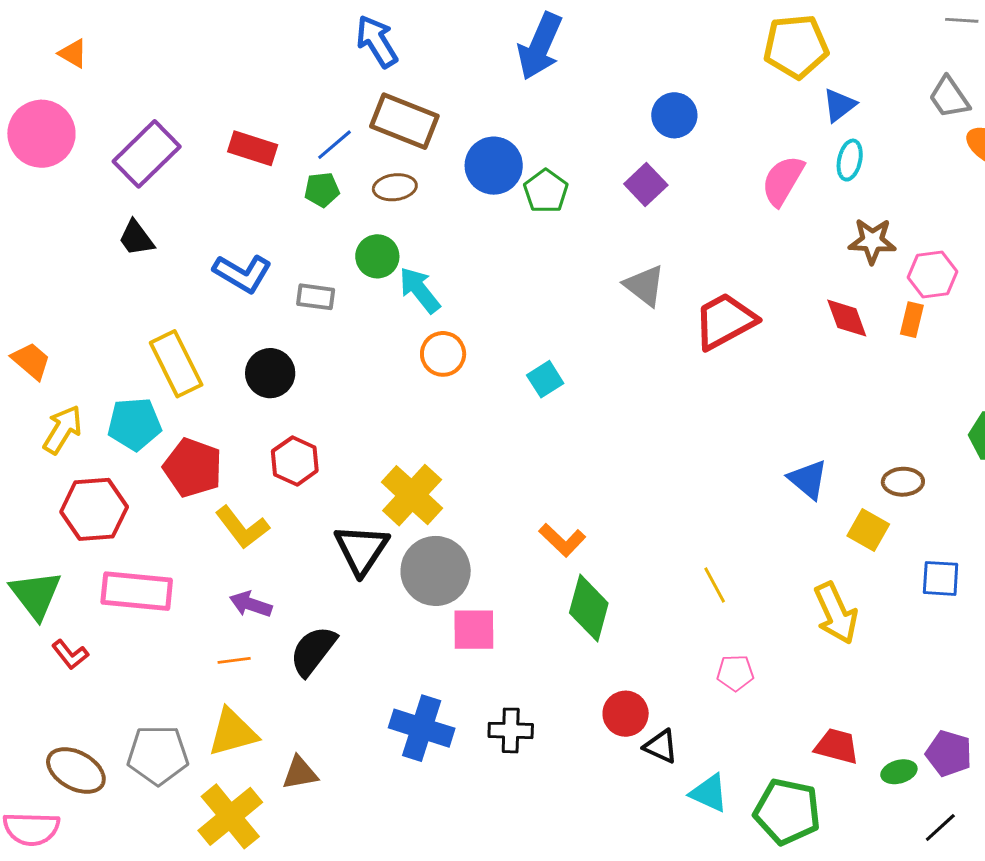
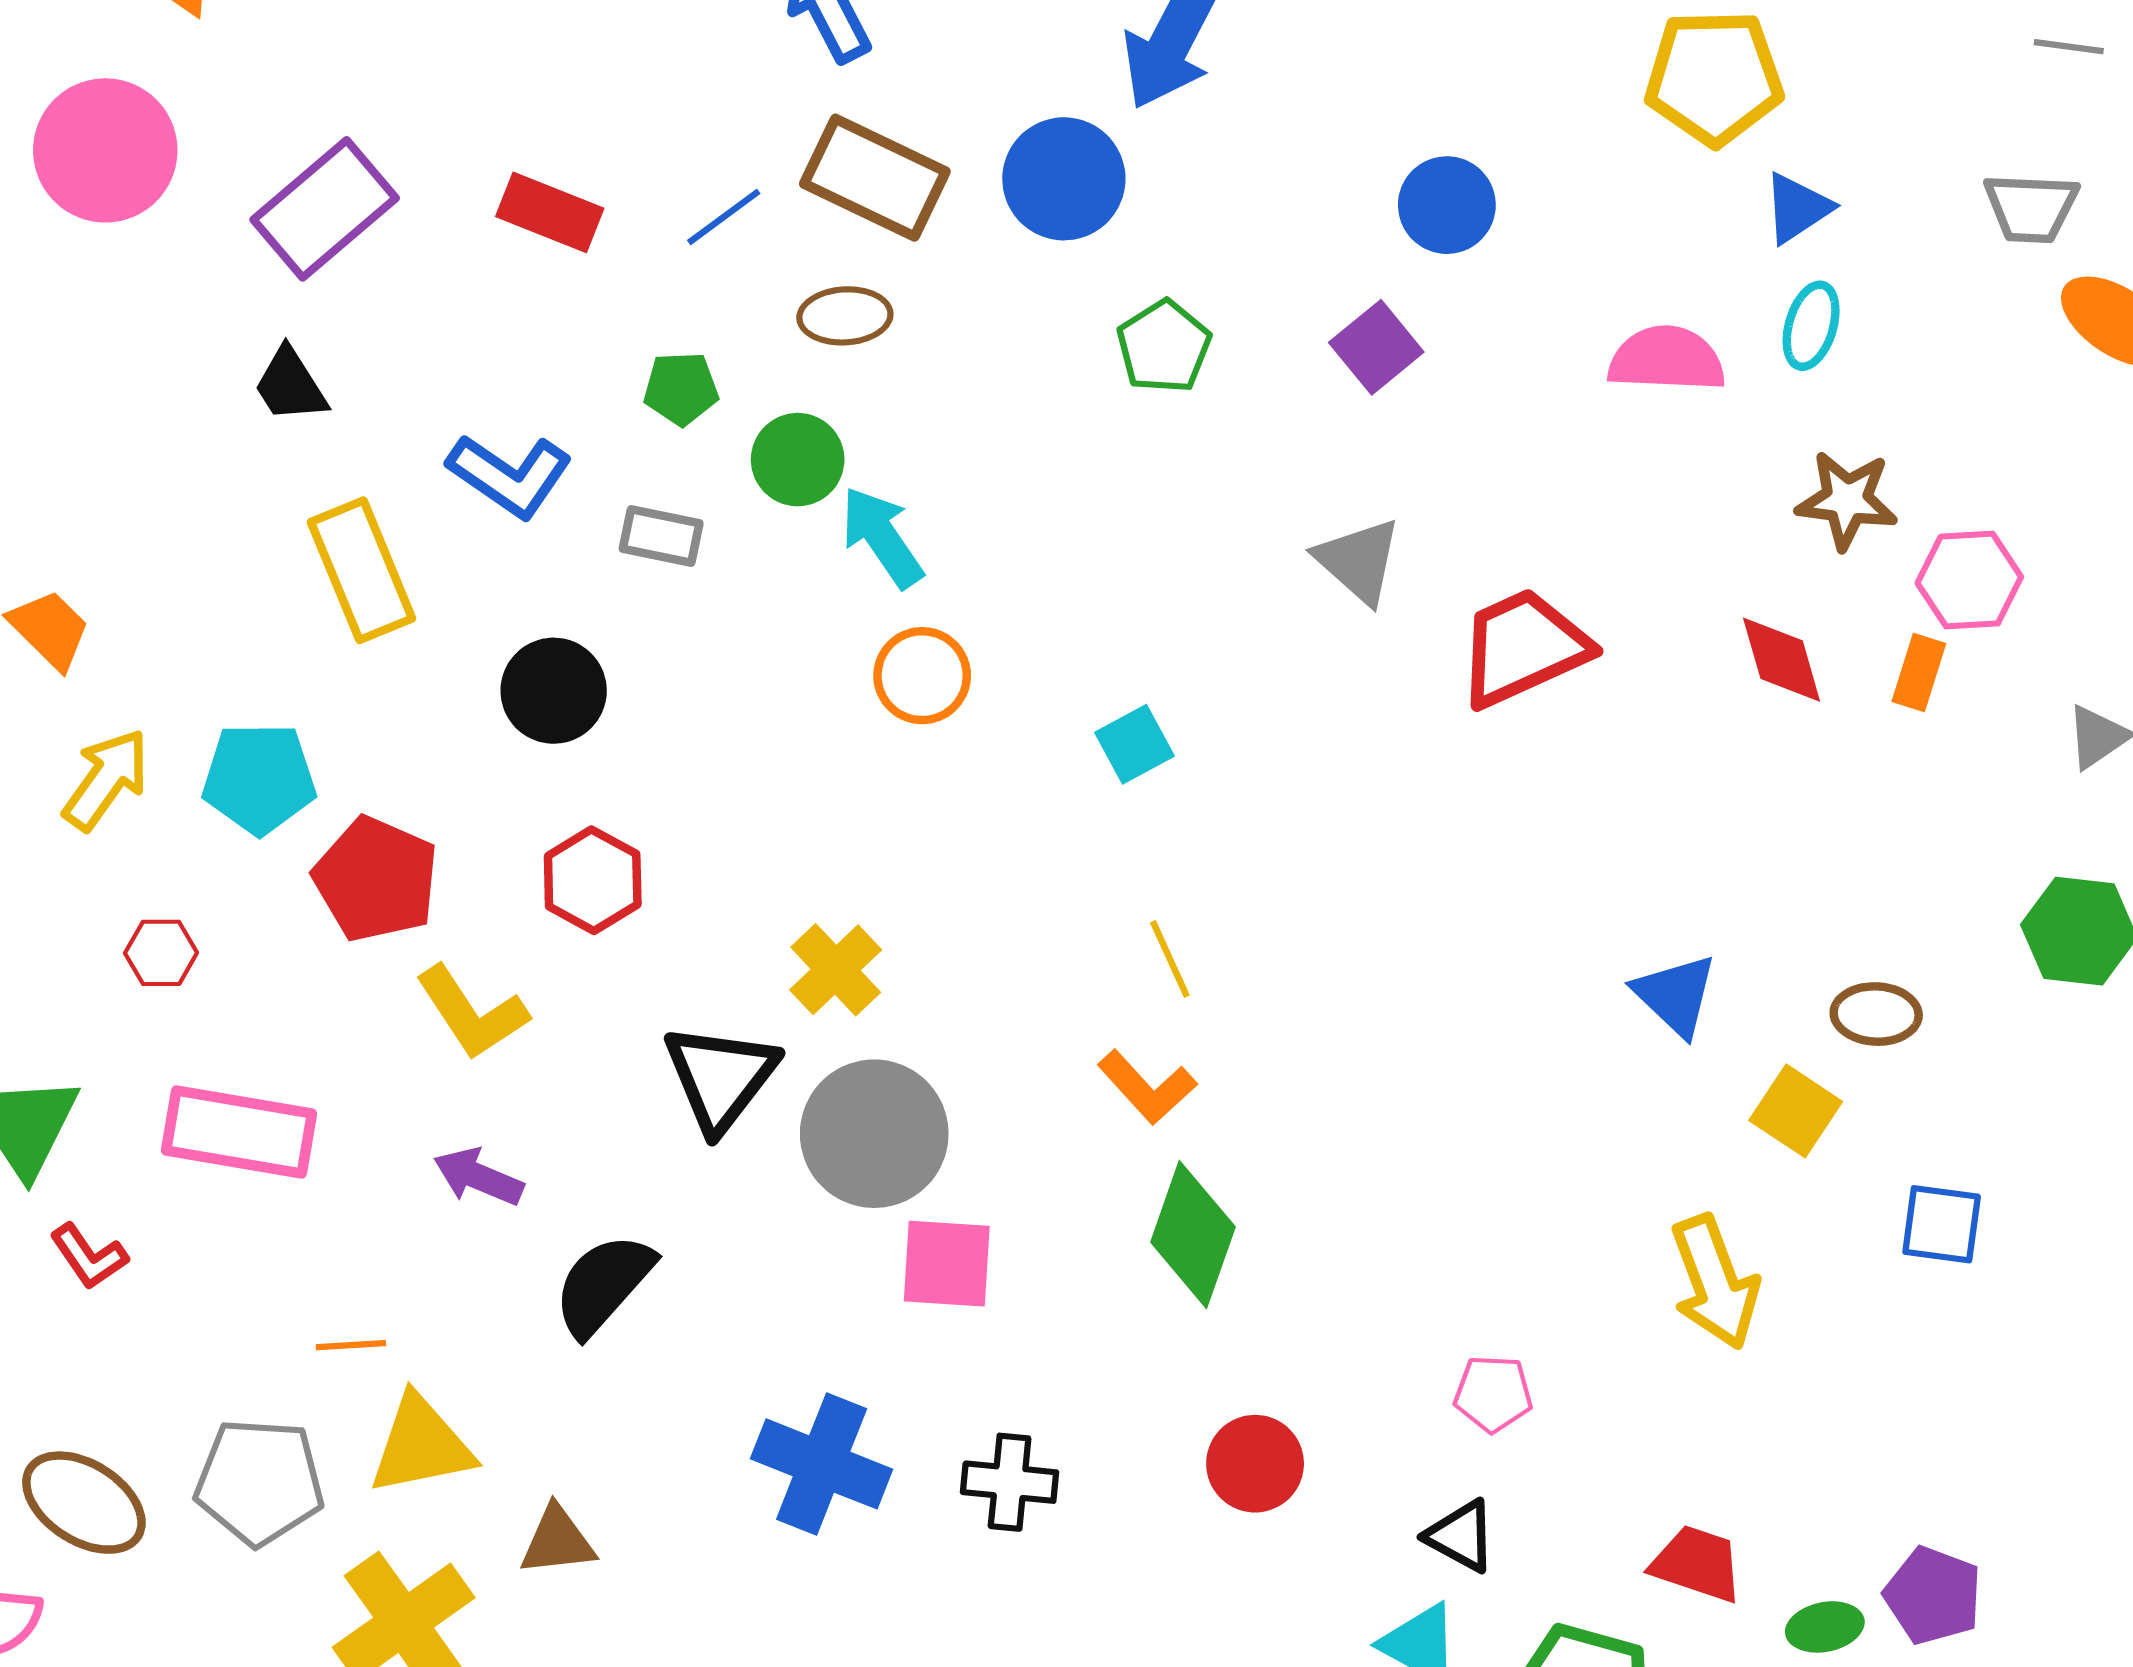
gray trapezoid: (949, 97) -> (2031, 208), turned -57
blue circle: (494, 166) -> (1064, 179), moved
pink semicircle: (783, 181) -> (1667, 359), turned 58
green pentagon: (322, 190) -> (681, 388), moved
yellow rectangle: (176, 364) -> (361, 570), moved
yellow cross: (412, 495) -> (836, 970), size x0.7
red hexagon: (94, 509) -> (161, 953), size x0.5
yellow line: (715, 585) -> (1170, 959), moved
orange line: (234, 660) -> (351, 1345), moved
black triangle: (661, 746) -> (1461, 1536), moved

